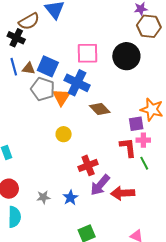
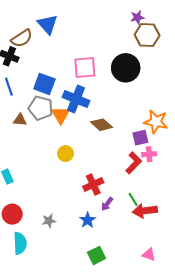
brown triangle: (29, 68) -> (20, 120), moved
red L-shape: (128, 147) -> (134, 163), turned 55
green line: (144, 163) -> (133, 199), moved
purple arrow: (100, 185) -> (107, 204), size x0.6
red arrow: (123, 193) -> (145, 211), moved
blue star: (70, 198) -> (88, 220), moved

